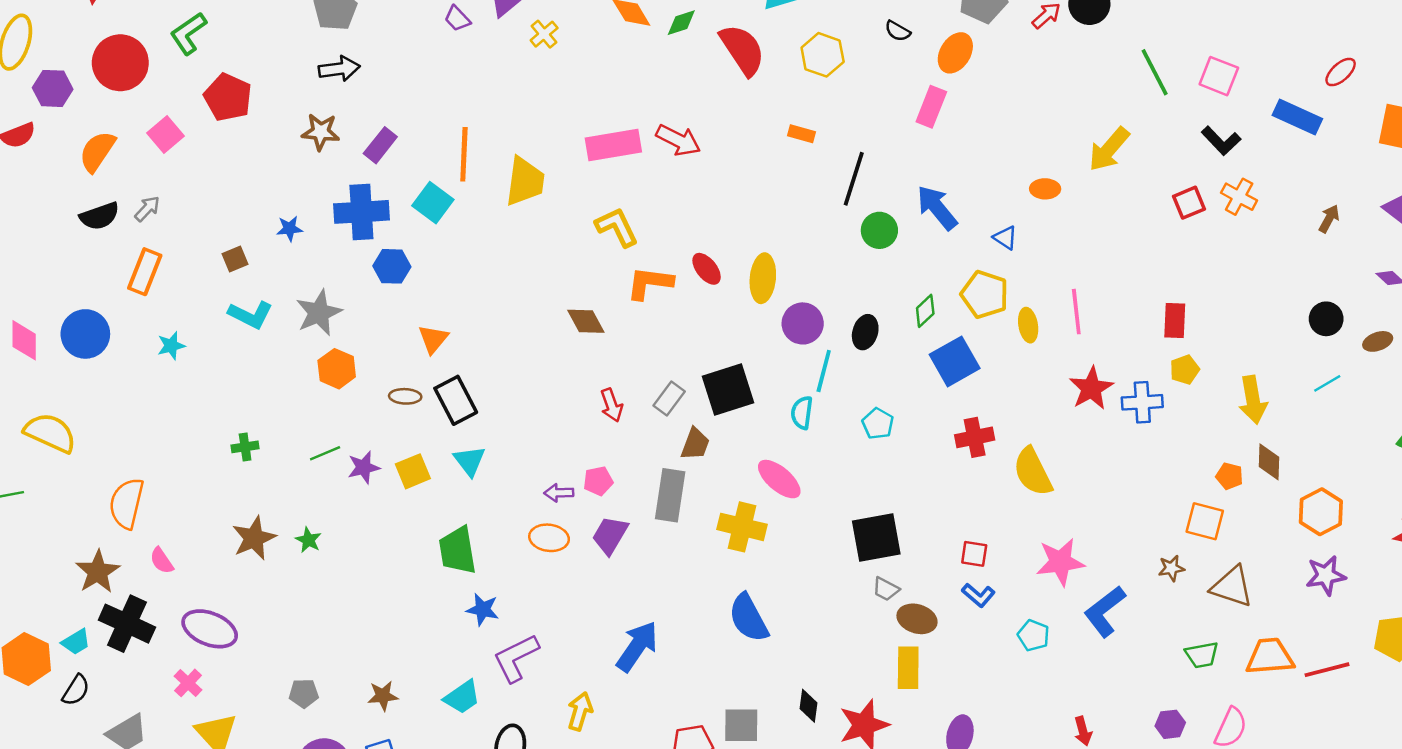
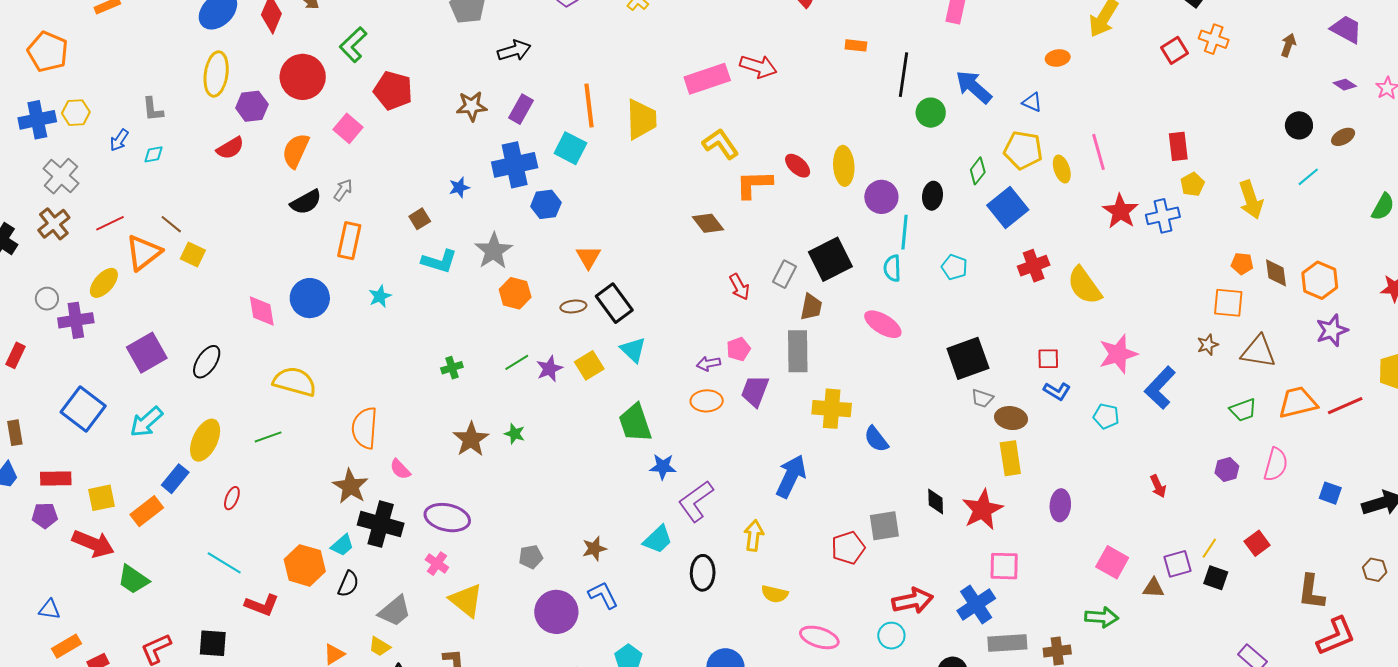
black arrow: (339, 69) -> (514, 50), moved
brown diamond: (1269, 462) -> (1276, 273), moved
yellow cross: (742, 527) -> (832, 409), moved
blue semicircle: (748, 618) -> (876, 439), size x0.7

